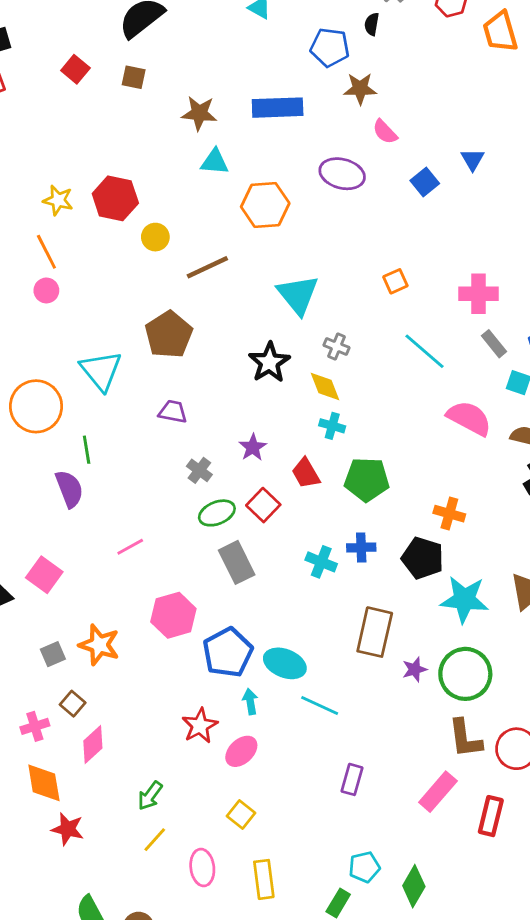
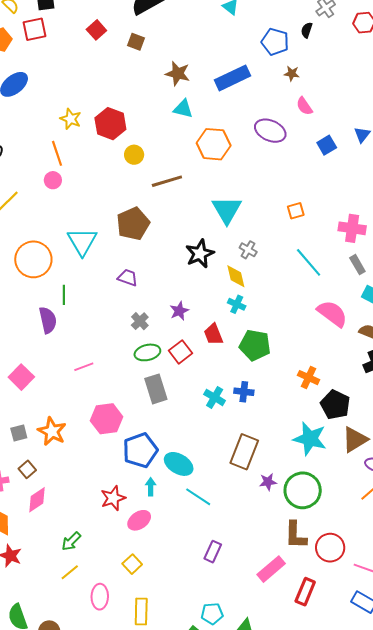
brown star: (360, 89) -> (292, 74), size x0.7
blue rectangle: (278, 108) -> (233, 78), turned -32
black pentagon: (423, 558) -> (335, 405), moved

